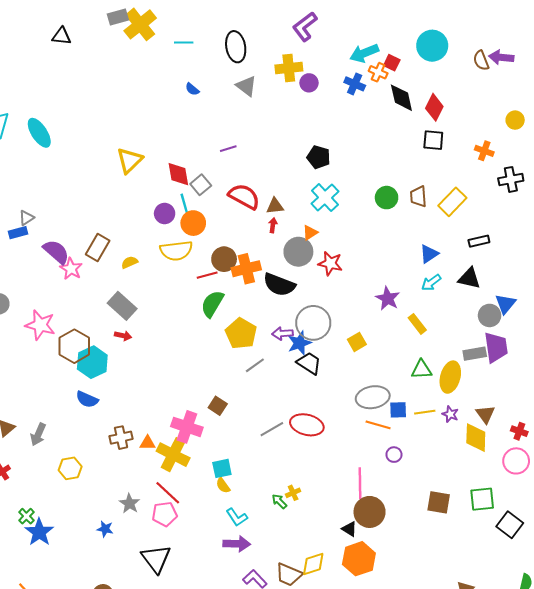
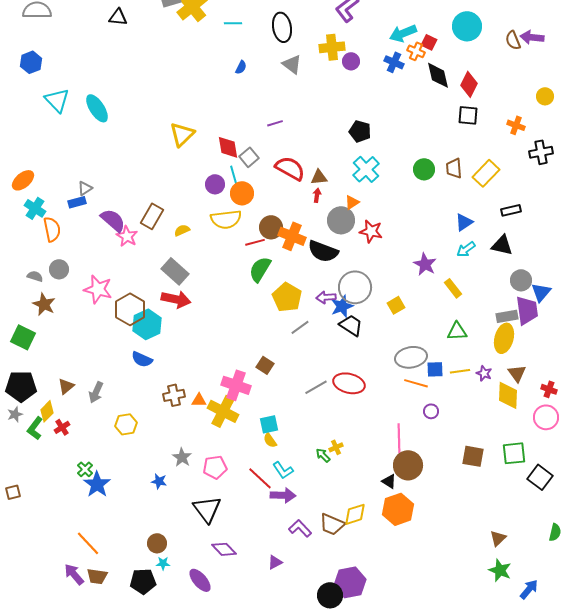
blue semicircle: (192, 89) -> (241, 67), turned -104
orange cross: (246, 269) -> (292, 236), turned 36
blue triangle: (505, 304) -> (541, 292), moved
red arrow: (123, 336) -> (176, 299), size x1.8
yellow ellipse: (450, 377) -> (504, 338), moved
red line: (168, 493) -> (260, 478), moved

